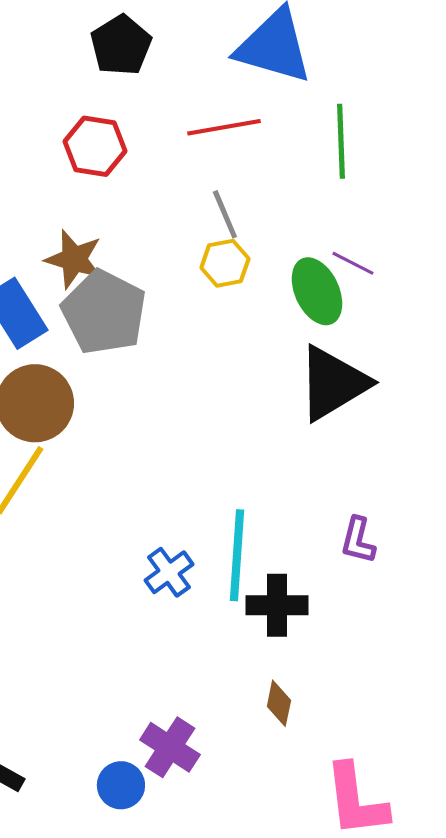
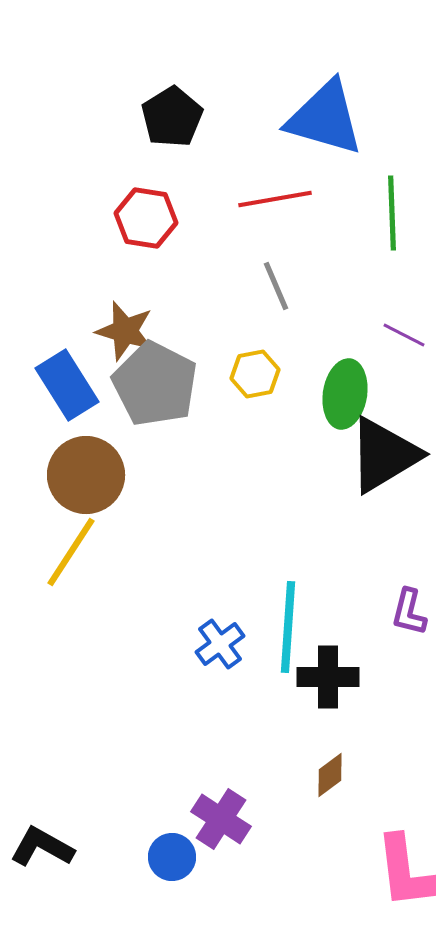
yellow hexagon: (225, 263) -> (255, 374), moved
green ellipse: (317, 291) -> (345, 394), moved, turned 34
brown diamond: (279, 703) -> (330, 775), turned 42

